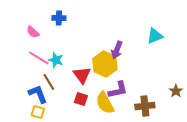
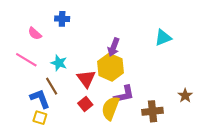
purple arrow: (117, 50) -> (114, 47), moved
pink line: (39, 58) -> (26, 60), moved
red square: (81, 99) -> (85, 104), turned 32
yellow semicircle: (105, 103) -> (110, 108), turned 50

